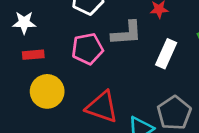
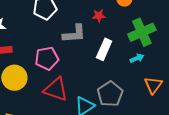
pink pentagon: (87, 49) -> (47, 58), moved

